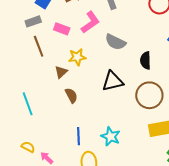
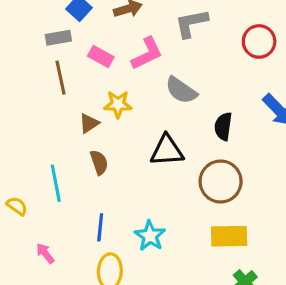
cyan line: (28, 104) -> (56, 183), moved
yellow semicircle: (28, 147) -> (17, 206), moved

